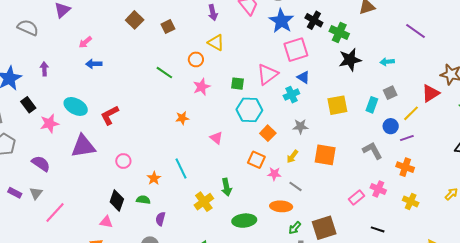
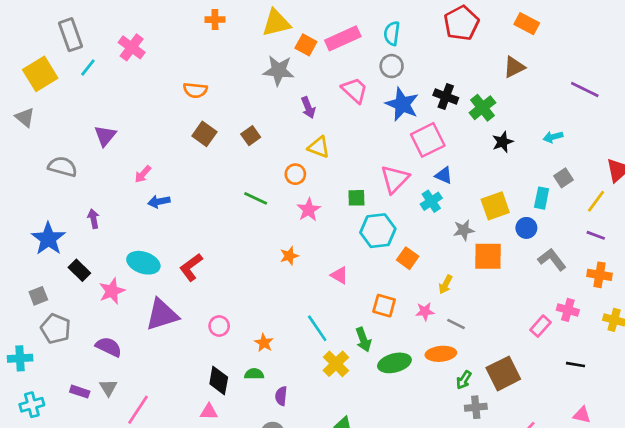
green cross: (339, 33) -> (482, 108), turned 36
black star: (350, 60) -> (503, 142), size x0.7
gray star: (300, 126) -> (464, 230), moved
blue circle: (391, 126) -> (526, 228), moved
purple line: (407, 138) -> (596, 235), turned 48
orange square: (325, 155) -> (488, 256), moved
orange square: (256, 160) -> (384, 306), moved
cyan line: (181, 169) -> (317, 328), moved
green ellipse: (244, 221) -> (394, 363), moved

